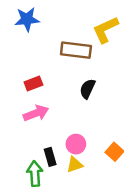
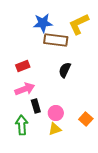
blue star: (27, 19) -> (43, 23), moved
black rectangle: (50, 157) -> (36, 106), moved
green arrow: (35, 174) -> (22, 125), moved

